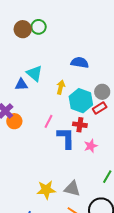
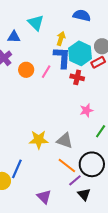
blue triangle: (21, 85) -> (14, 37), moved
orange circle: (14, 121) -> (26, 70), moved
blue L-shape: (66, 138) -> (62, 58), moved
pink star: (91, 146) -> (86, 110), moved

